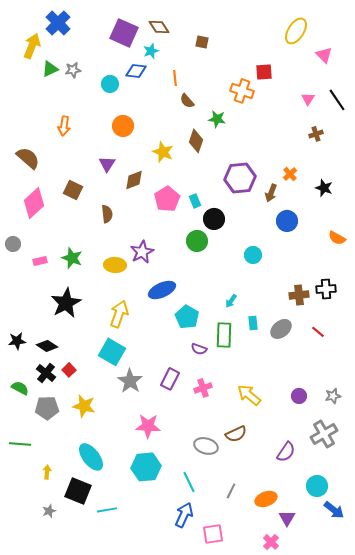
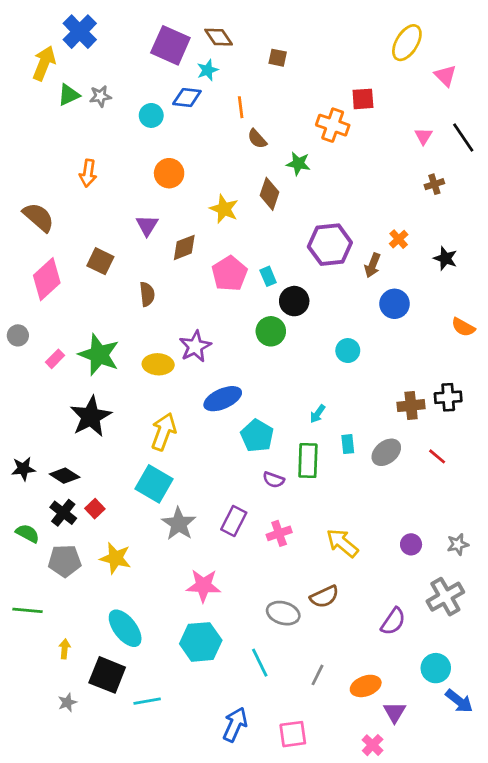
green star: (72, 258) -> (99, 355), size x1.4
pink rectangle: (40, 261) -> (55, 359), turned -32
blue arrow: (184, 515) -> (235, 724), moved

